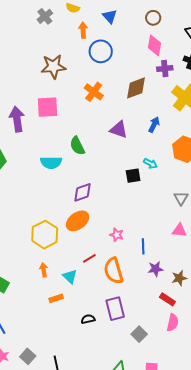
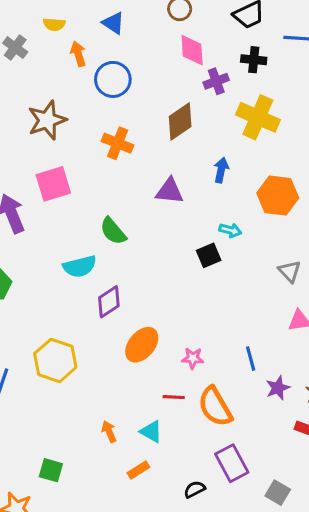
purple diamond: (82, 192) -> (109, 302), moved
yellow hexagon: (45, 235) -> (55, 360), moved
pink star: (117, 235) -> (193, 358), moved
red line: (89, 258) -> (174, 397), turned 48

